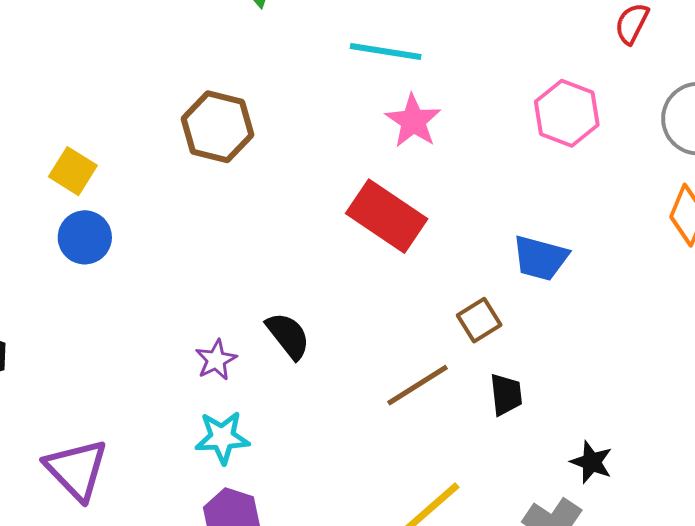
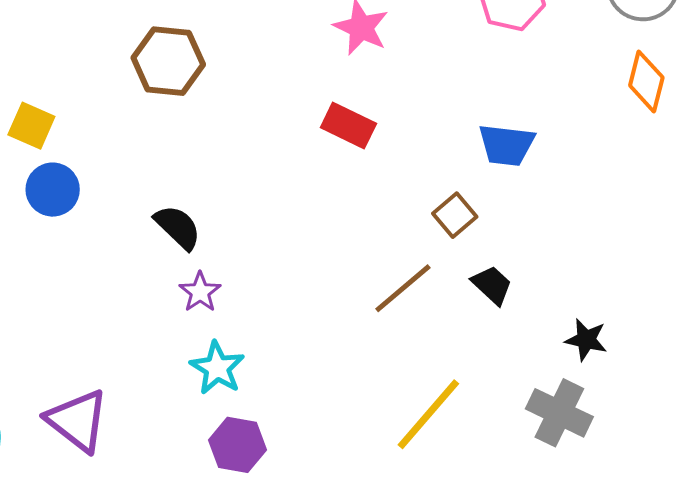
red rectangle: (387, 216) -> (348, 126), size x0.7
black semicircle: (288, 336) -> (178, 227), moved
black trapezoid: (506, 395) -> (492, 285), turned -33
cyan star: (222, 437) -> (217, 368), turned -30

